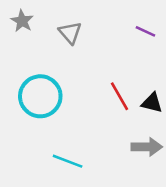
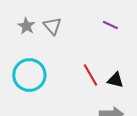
gray star: (22, 21) -> (26, 26), moved

